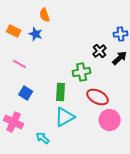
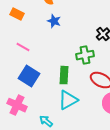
blue star: (36, 34) -> (54, 21), moved
blue square: (26, 93) -> (29, 76), size x1.5

